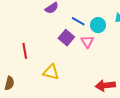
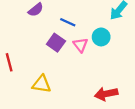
cyan circle: (98, 25) -> (101, 37), moved

